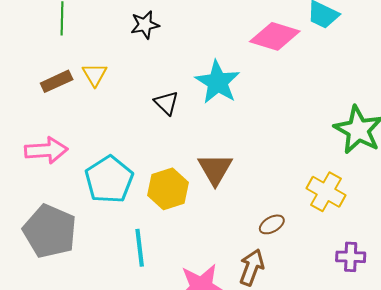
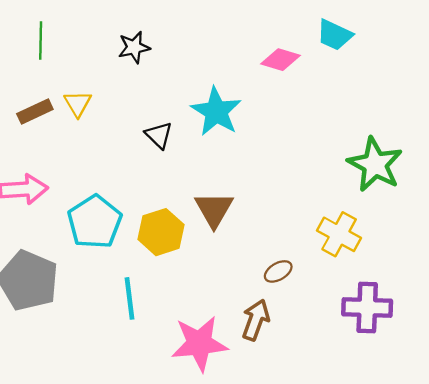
pink diamond: (275, 36) -> (280, 60), size x0.7
purple cross: (351, 257) -> (367, 307), size x1.5

